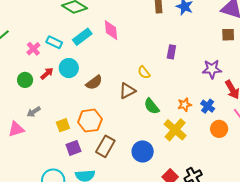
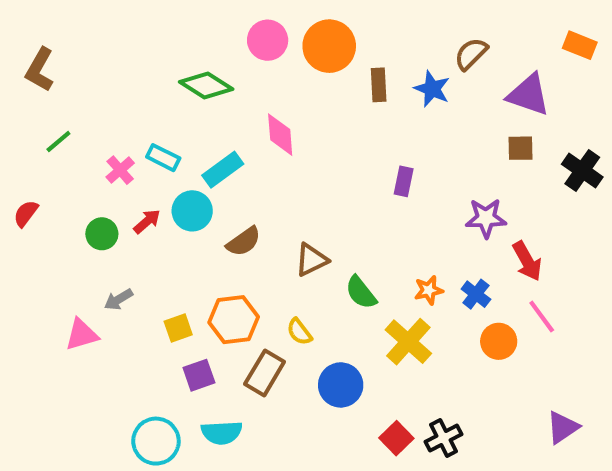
cyan rectangle: (82, 37) -> (223, 170), moved
yellow semicircle: (144, 72) -> (299, 332), moved

